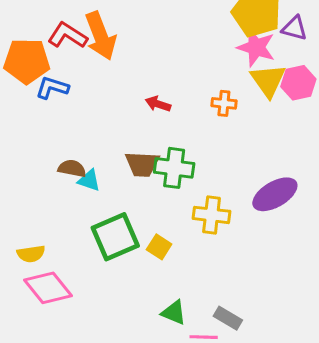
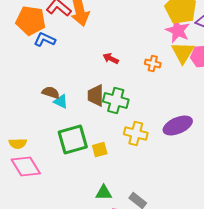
brown trapezoid: (142, 164) -> (96, 96), turned 80
yellow square: (159, 247) -> (100, 150), turned 35
green triangle: (174, 313) -> (104, 193), turned -30

